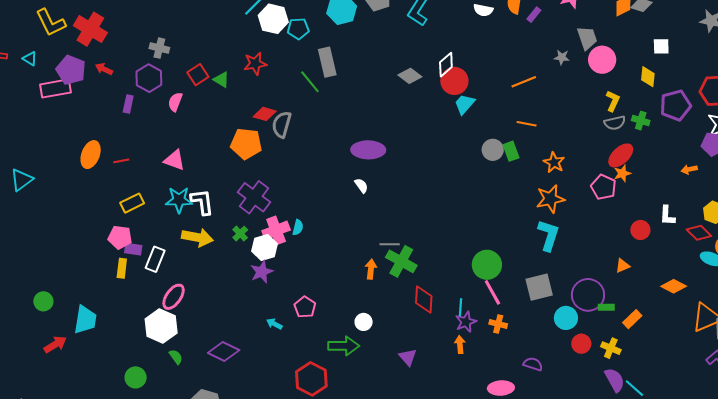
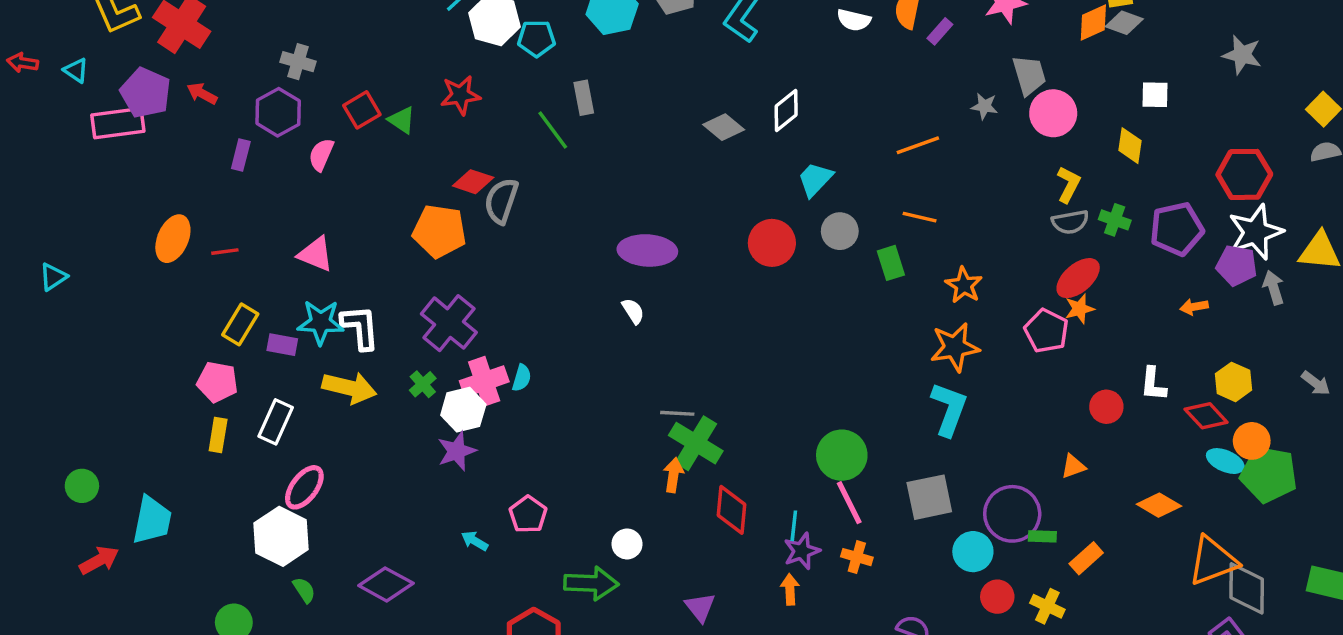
gray rectangle: (327, 62) -> (584, 98), size x0.7
red circle: (454, 81) -> (772, 243), moved
purple pentagon: (675, 105) -> (1177, 229), moved
gray circle: (493, 150) -> (840, 231), moved
cyan triangle: (22, 180) -> (53, 277), size x0.7
yellow rectangle: (132, 203) -> (240, 324), turned -35
purple rectangle: (133, 249) -> (282, 345), moved
orange arrow: (371, 269) -> (673, 475), moved

